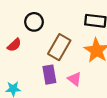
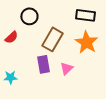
pink triangle: (75, 79) -> (66, 68), turned 40

